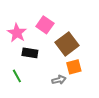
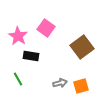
brown square: (67, 44) -> (82, 47), moved
orange square: (74, 67) -> (81, 86), moved

